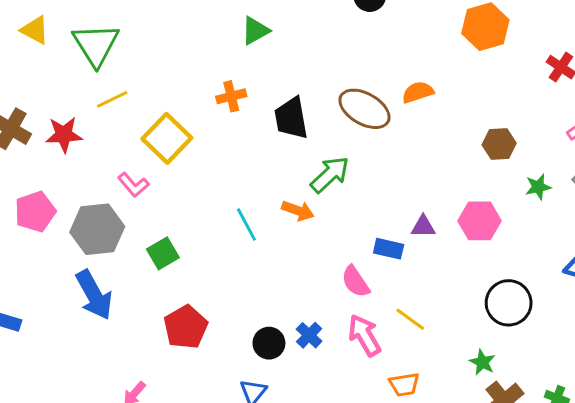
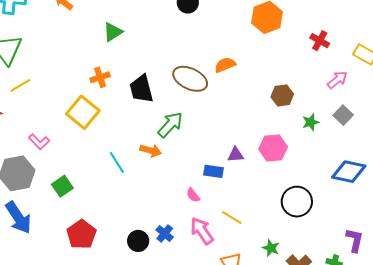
yellow square: (167, 138) -> (83, 112), moved
pink semicircle: (356, 282) -> (193, 195), size x0.7
green star: (482, 362) -> (271, 248), moved

